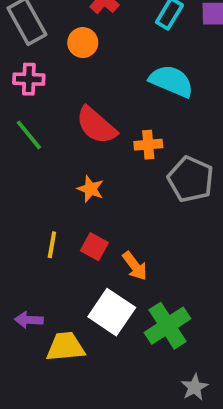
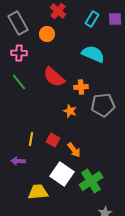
gray pentagon: (191, 179) -> (103, 105), turned -30
orange star: (90, 189) -> (70, 111), moved
purple arrow: (29, 320) -> (18, 161), moved

